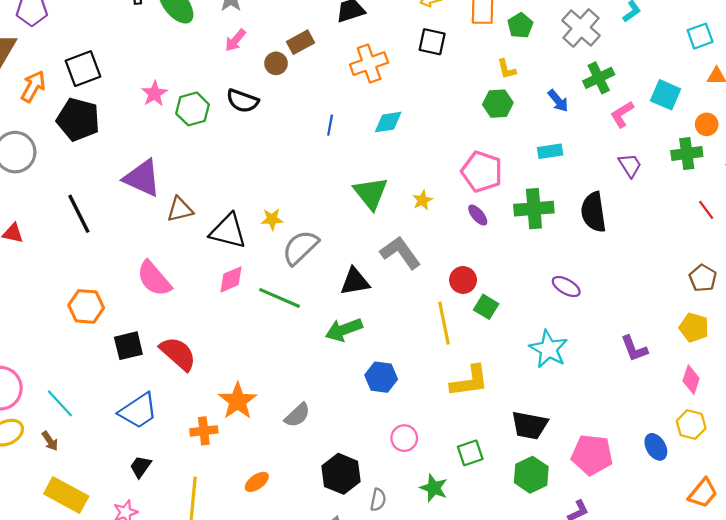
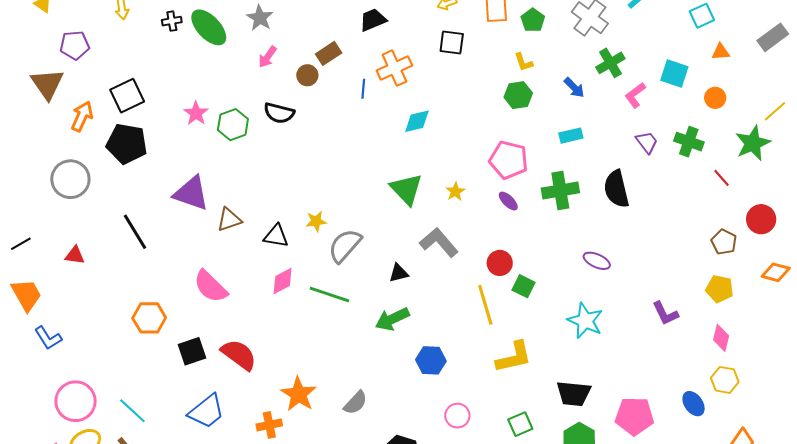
blue line: (330, 125) -> (363, 89), moved
green cross: (687, 154) -> (689, 142), moved, turned 32
black triangle: (228, 231) -> (276, 236), size x0.7
black triangle: (355, 282) -> (399, 273), size x0.7

